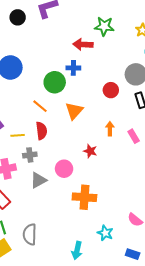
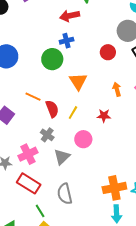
orange line: (40, 106) -> (33, 97), moved
yellow line: (18, 135) -> (73, 113), moved, turned -40
gray cross: (30, 155) -> (47, 135), turned -32
orange cross: (84, 197) -> (114, 188), moved
gray semicircle: (30, 234) -> (65, 194), moved

